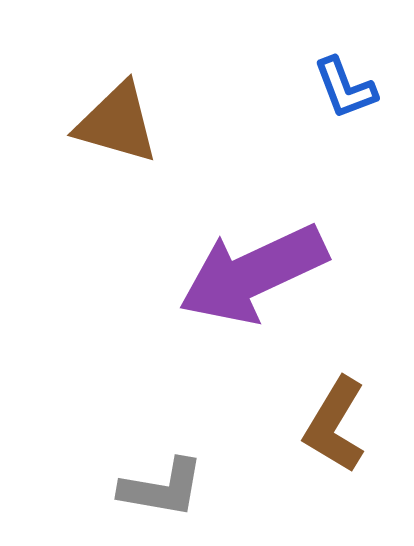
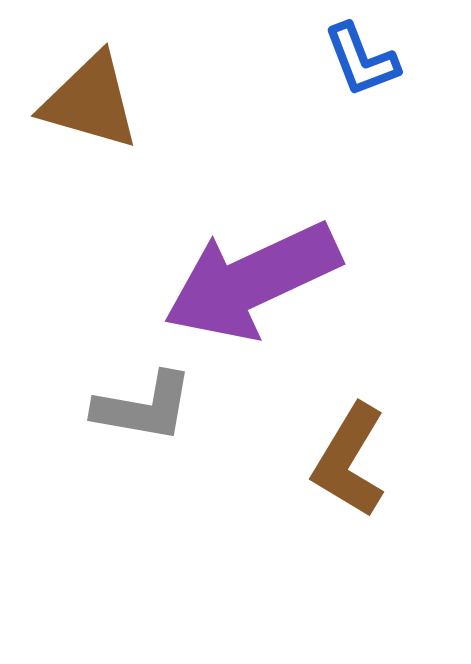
gray L-shape: (162, 488) -> (144, 407), moved

